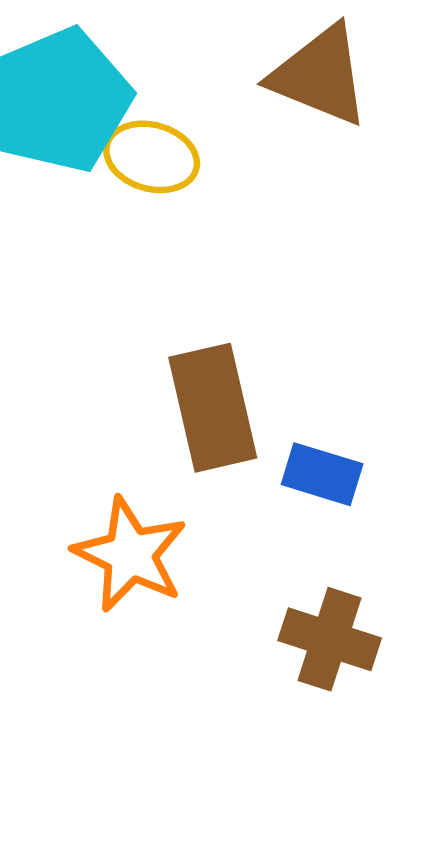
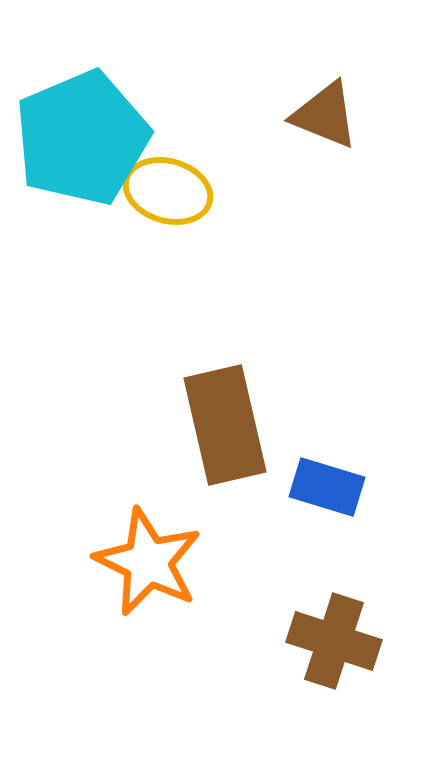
brown triangle: (320, 75) -> (325, 115), size x0.7

